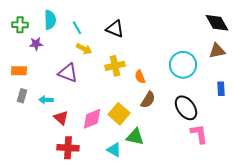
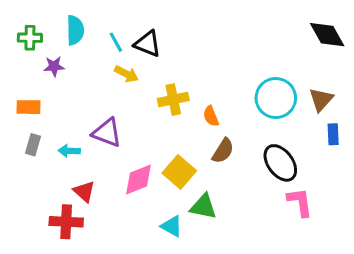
black triangle: (115, 29) -> (148, 44), moved
brown triangle: (217, 51) -> (321, 100), moved, turned -36
purple triangle: (68, 73) -> (107, 133), moved
red triangle: (61, 118) -> (84, 192), moved
red cross: (68, 148) -> (66, 222), moved

